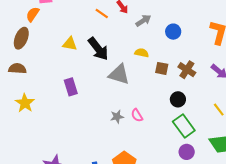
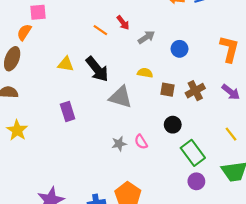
brown cross: (187, 70) -> (195, 91), turned 30
black circle: (178, 99) -> (173, 125), moved

